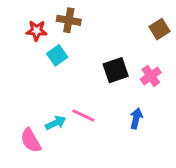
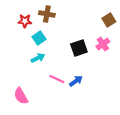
pink cross: (151, 76) -> (103, 44), moved
blue arrow: (136, 118) -> (76, 81), moved, turned 40
cyan arrow: (56, 123) -> (38, 58), moved

